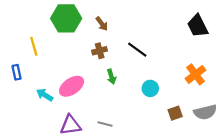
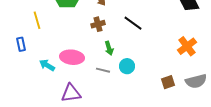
pink ellipse: (72, 86) -> (72, 57), turned 40
cyan circle: (150, 88) -> (127, 66), moved
gray line: (105, 124) -> (103, 70), moved

